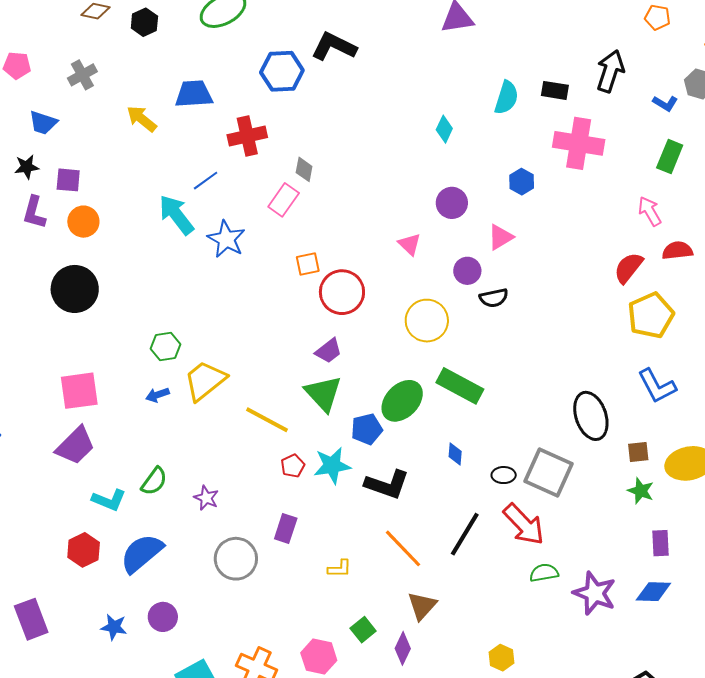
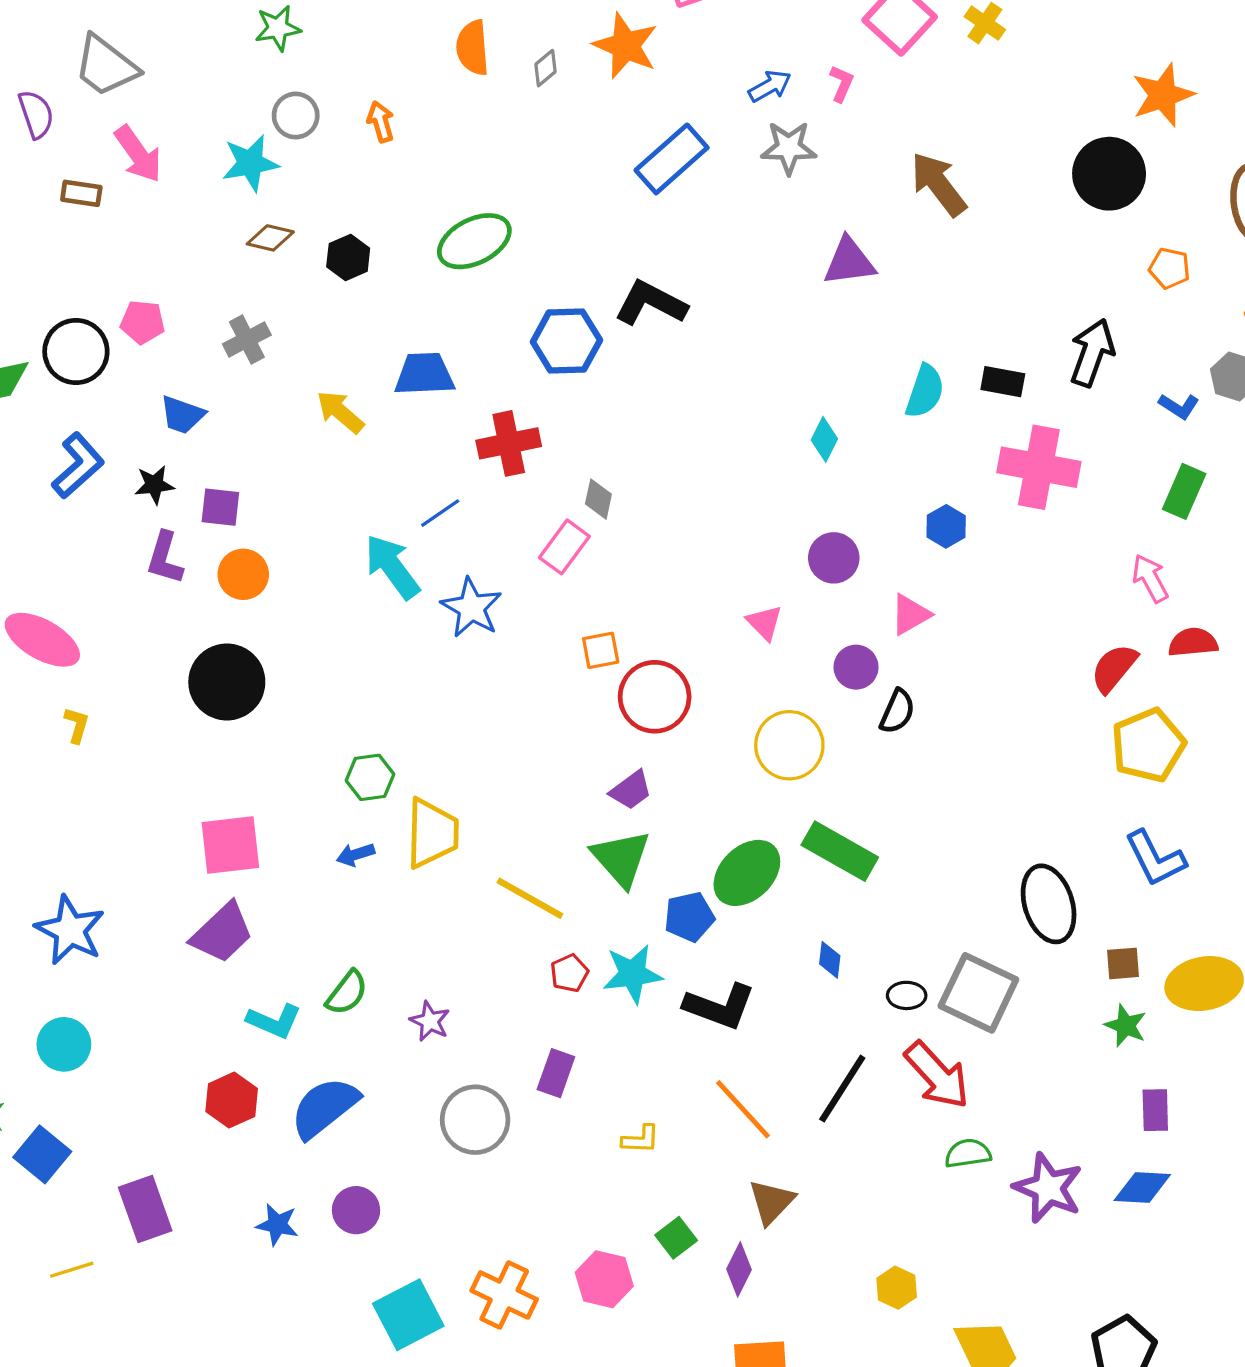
black semicircle: (494, 298) -> (897, 711), turned -56
yellow trapezoid: (205, 380) -> (432, 833), turned 129

